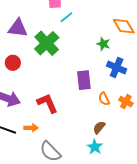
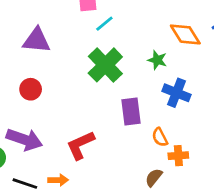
green cross: (47, 43) -> (105, 65), moved
orange cross: (126, 102) -> (178, 156), moved, turned -32
red L-shape: (47, 103) -> (80, 145), turned -90

